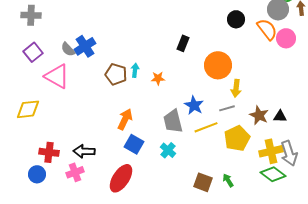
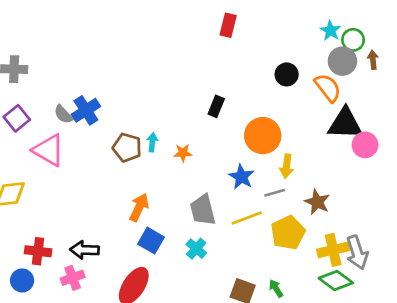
pink circle: (286, 38) -> (365, 145), moved
blue star: (194, 105) -> (241, 177), moved
black triangle: (280, 116) -> (345, 124), moved, size x2.0

